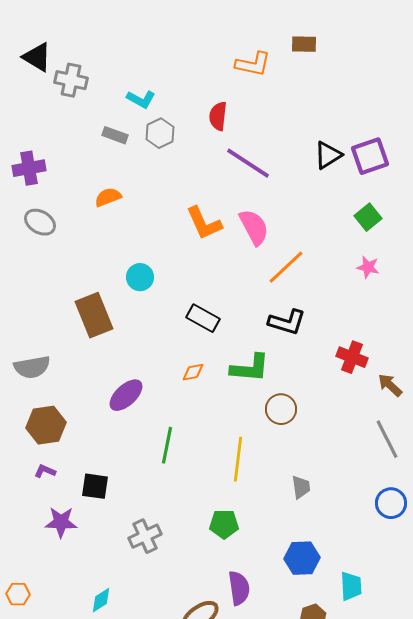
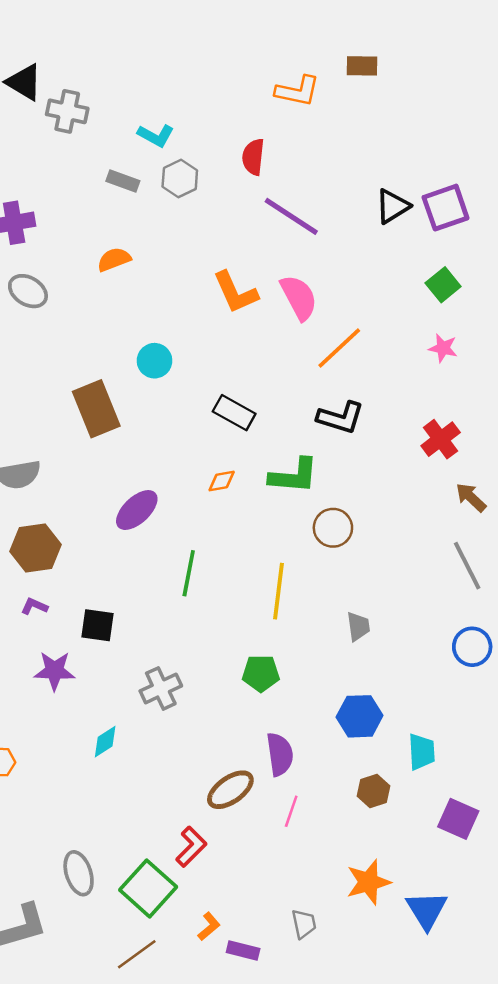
red cross: (352, 357) -> (441, 439), moved, turned 32
cyan diamond: (101, 600) -> (105, 742), moved

